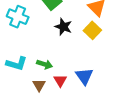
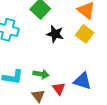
blue triangle: (84, 76) -> (82, 81), turned -30

